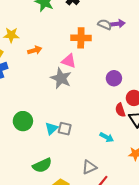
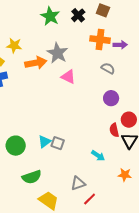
gray semicircle: (105, 24) -> (108, 68), moved
orange cross: (81, 38) -> (100, 40), moved
orange arrow: (35, 50) -> (36, 63), size x1.5
gray star: (61, 78) -> (57, 53), moved
green circle: (23, 121) -> (16, 146), moved

